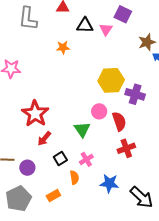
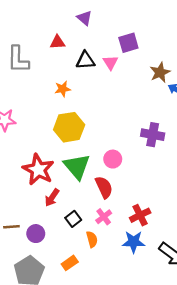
purple square: (123, 14) -> (128, 43), turned -36
yellow hexagon: (111, 80) -> (69, 127), moved
red semicircle: (119, 121) -> (104, 187), moved
green triangle: (82, 129) -> (77, 166), moved, size x1.4
red cross: (126, 148) -> (140, 215), moved

